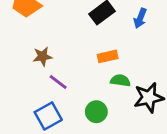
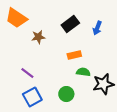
brown star: (42, 56) -> (38, 37), moved
purple line: (58, 82) -> (27, 73), moved

